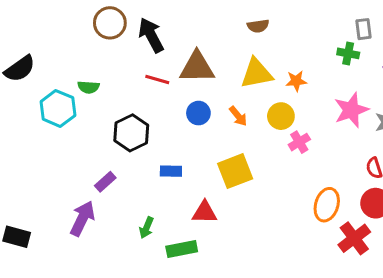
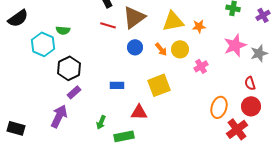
brown triangle: (197, 67) -> (134, 17), turned -35
yellow circle: (281, 116) -> (180, 49), moved
black hexagon: (131, 133) -> (69, 68), moved

